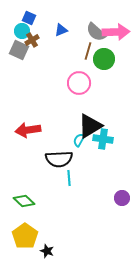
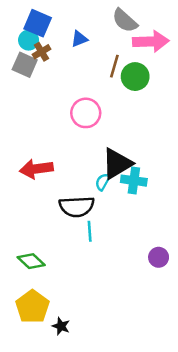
blue square: (29, 18) -> (38, 23), size x1.5
gray semicircle: (96, 32) -> (125, 21), moved
pink circle: (79, 83) -> (86, 113), moved

